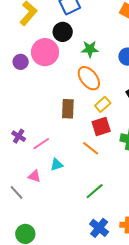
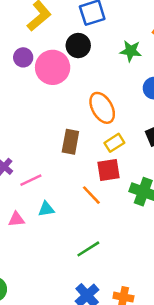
green star: (90, 49) -> (131, 51), moved
purple circle: (21, 62) -> (23, 57), moved
pink triangle: (34, 176) -> (16, 219), turned -32

